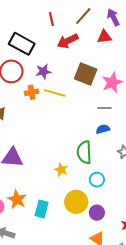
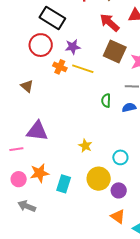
red arrow: (68, 41) -> (109, 23), moved, turned 65
orange cross: (32, 92) -> (60, 67), turned 32
green semicircle: (84, 152) -> (106, 101), moved, size x0.6
orange star: (17, 199) -> (40, 173), turned 30

